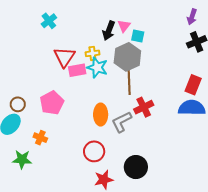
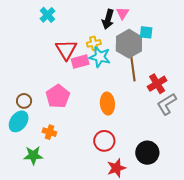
cyan square: (138, 36) -> (146, 32), moved
red cross: (144, 107) -> (157, 84), moved
gray L-shape: (122, 122) -> (167, 104), moved

